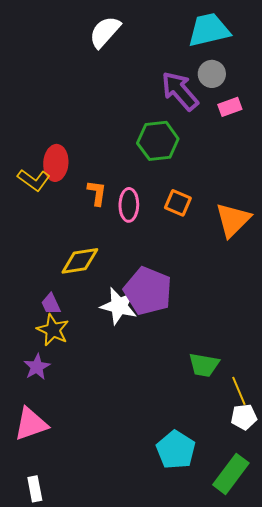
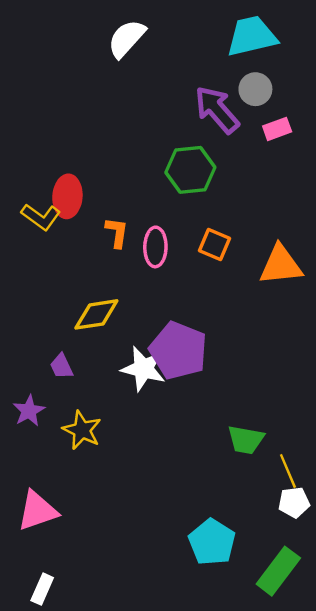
orange triangle: (233, 220) -> (281, 265), turned 39
yellow star: (53, 330) -> (82, 430), moved
purple star: (37, 367) -> (29, 411), moved
white rectangle: (35, 489) -> (42, 589), turned 35

